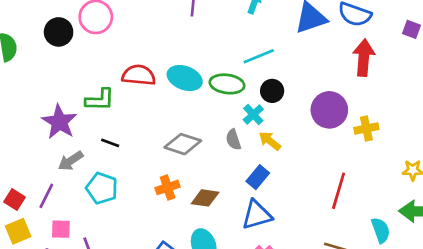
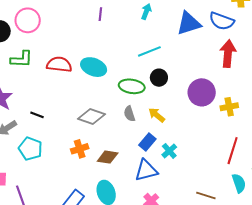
green ellipse: (227, 84) -> (132, 86), moved
green L-shape: (100, 100) -> (21, 59), moved
cyan cross: (253, 115) -> (169, 151), moved
red line: (339, 191) -> (233, 151), moved

